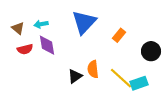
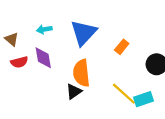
cyan arrow: (41, 24) -> (44, 29), moved
orange semicircle: (93, 69) -> (81, 73), moved, size x1.4

